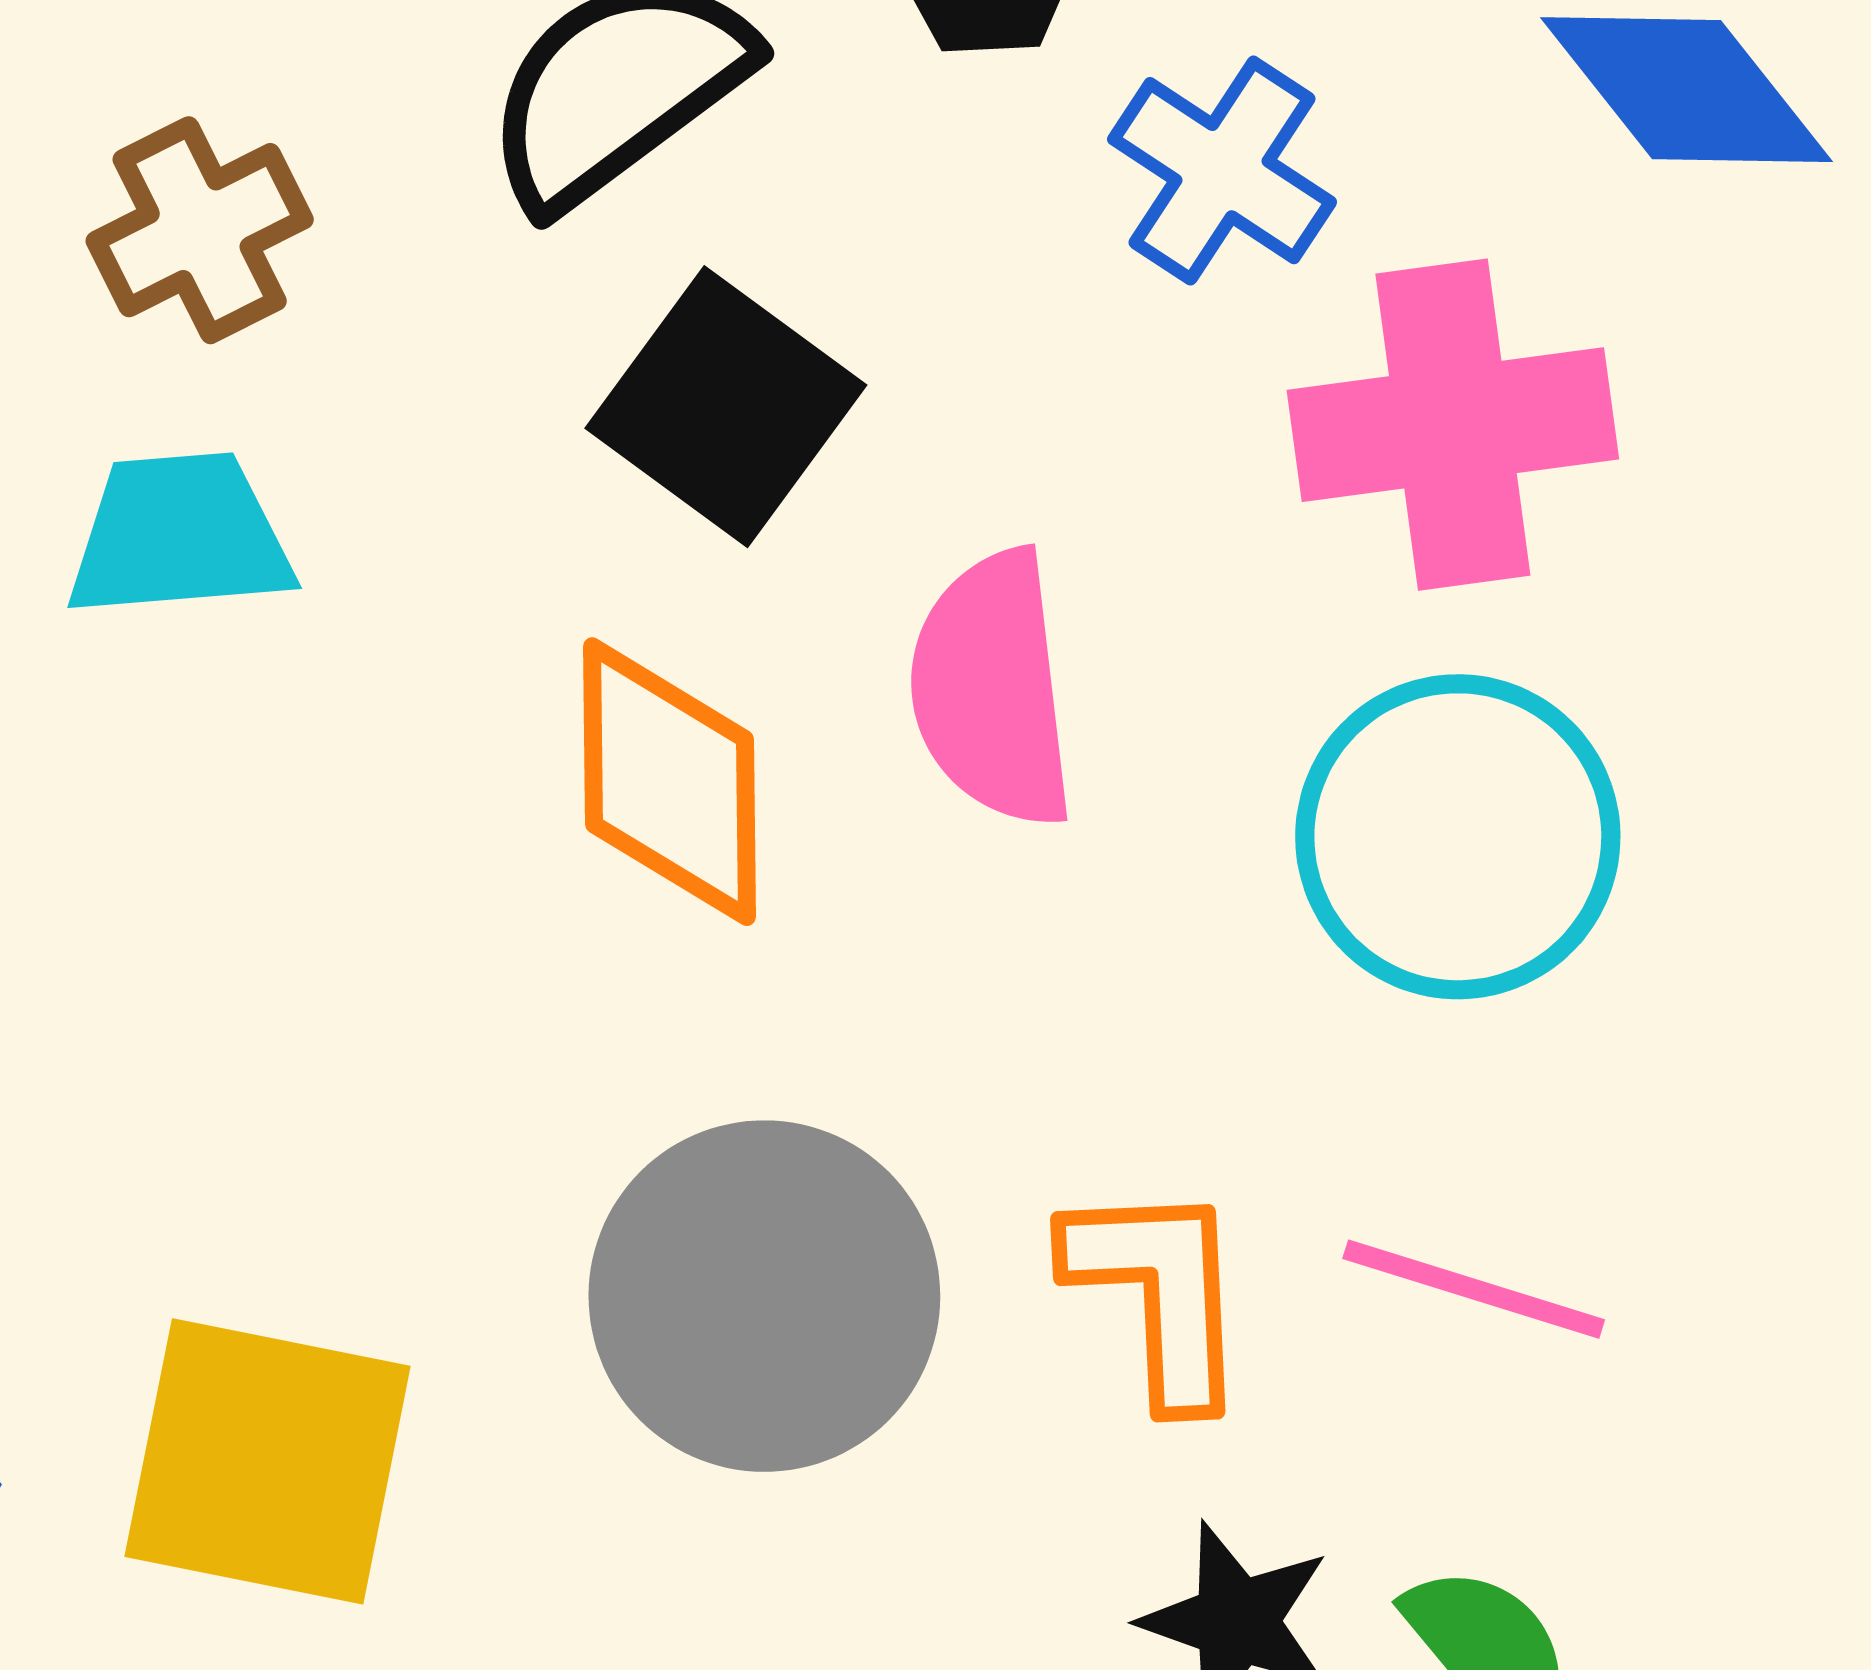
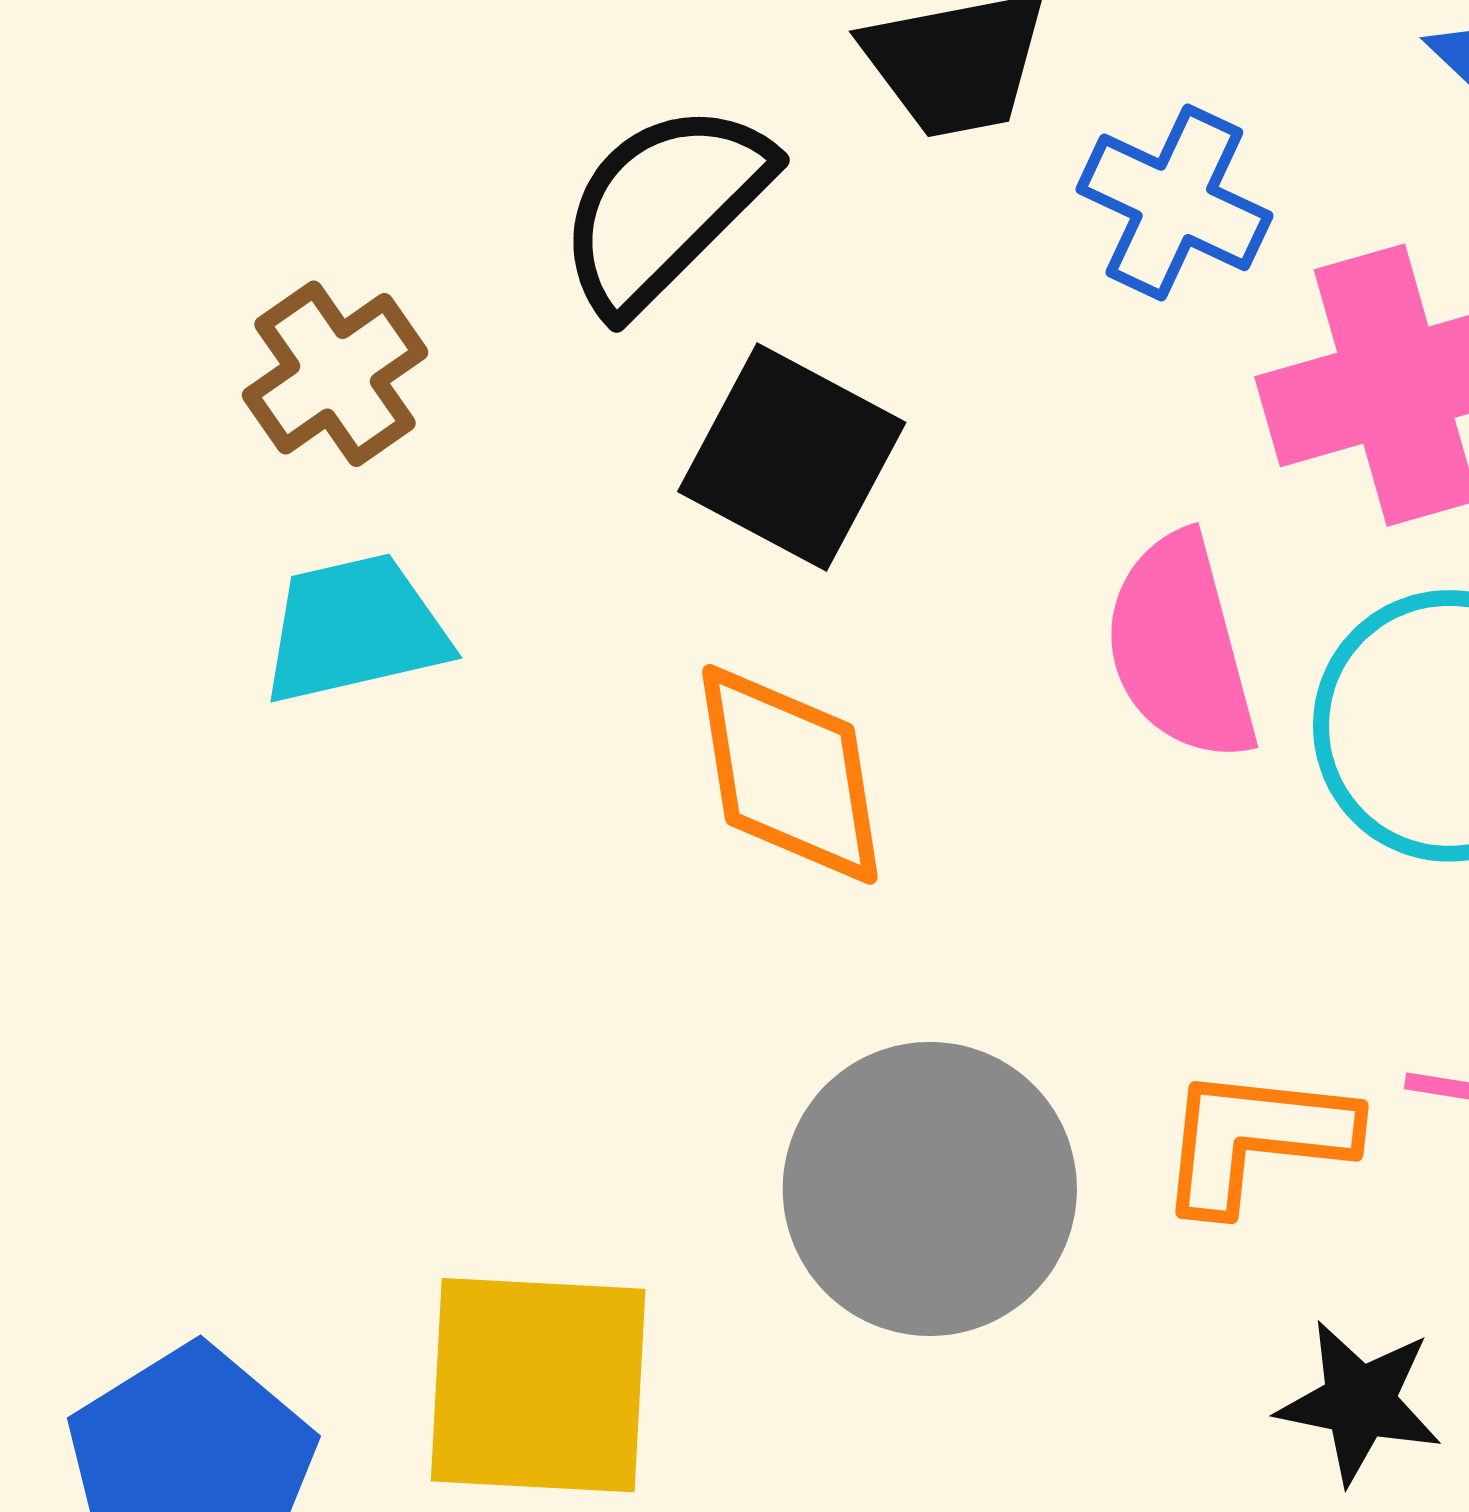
pink semicircle: (992, 689) -> (1180, 648), moved
orange L-shape: (1159, 1292) -> (1256, 1139), turned -73

